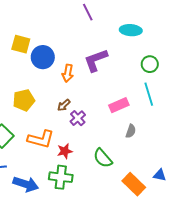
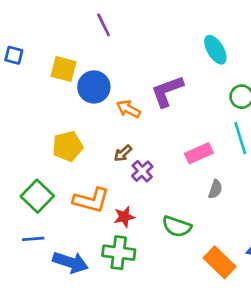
purple line: (88, 12) -> (104, 25), moved
cyan ellipse: (131, 30) -> (215, 50), turned 55
orange arrow: (68, 73) -> (128, 109), turned 108
green semicircle: (103, 158) -> (177, 226), turned -30

